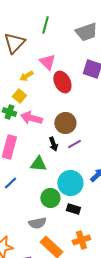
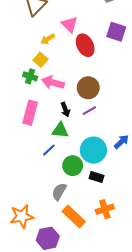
black arrow: (53, 144) -> (65, 110), moved
purple line: (74, 144) -> (89, 111), moved
blue line: (10, 183) -> (49, 150), moved
gray semicircle: (37, 223) -> (59, 192), turned 132

